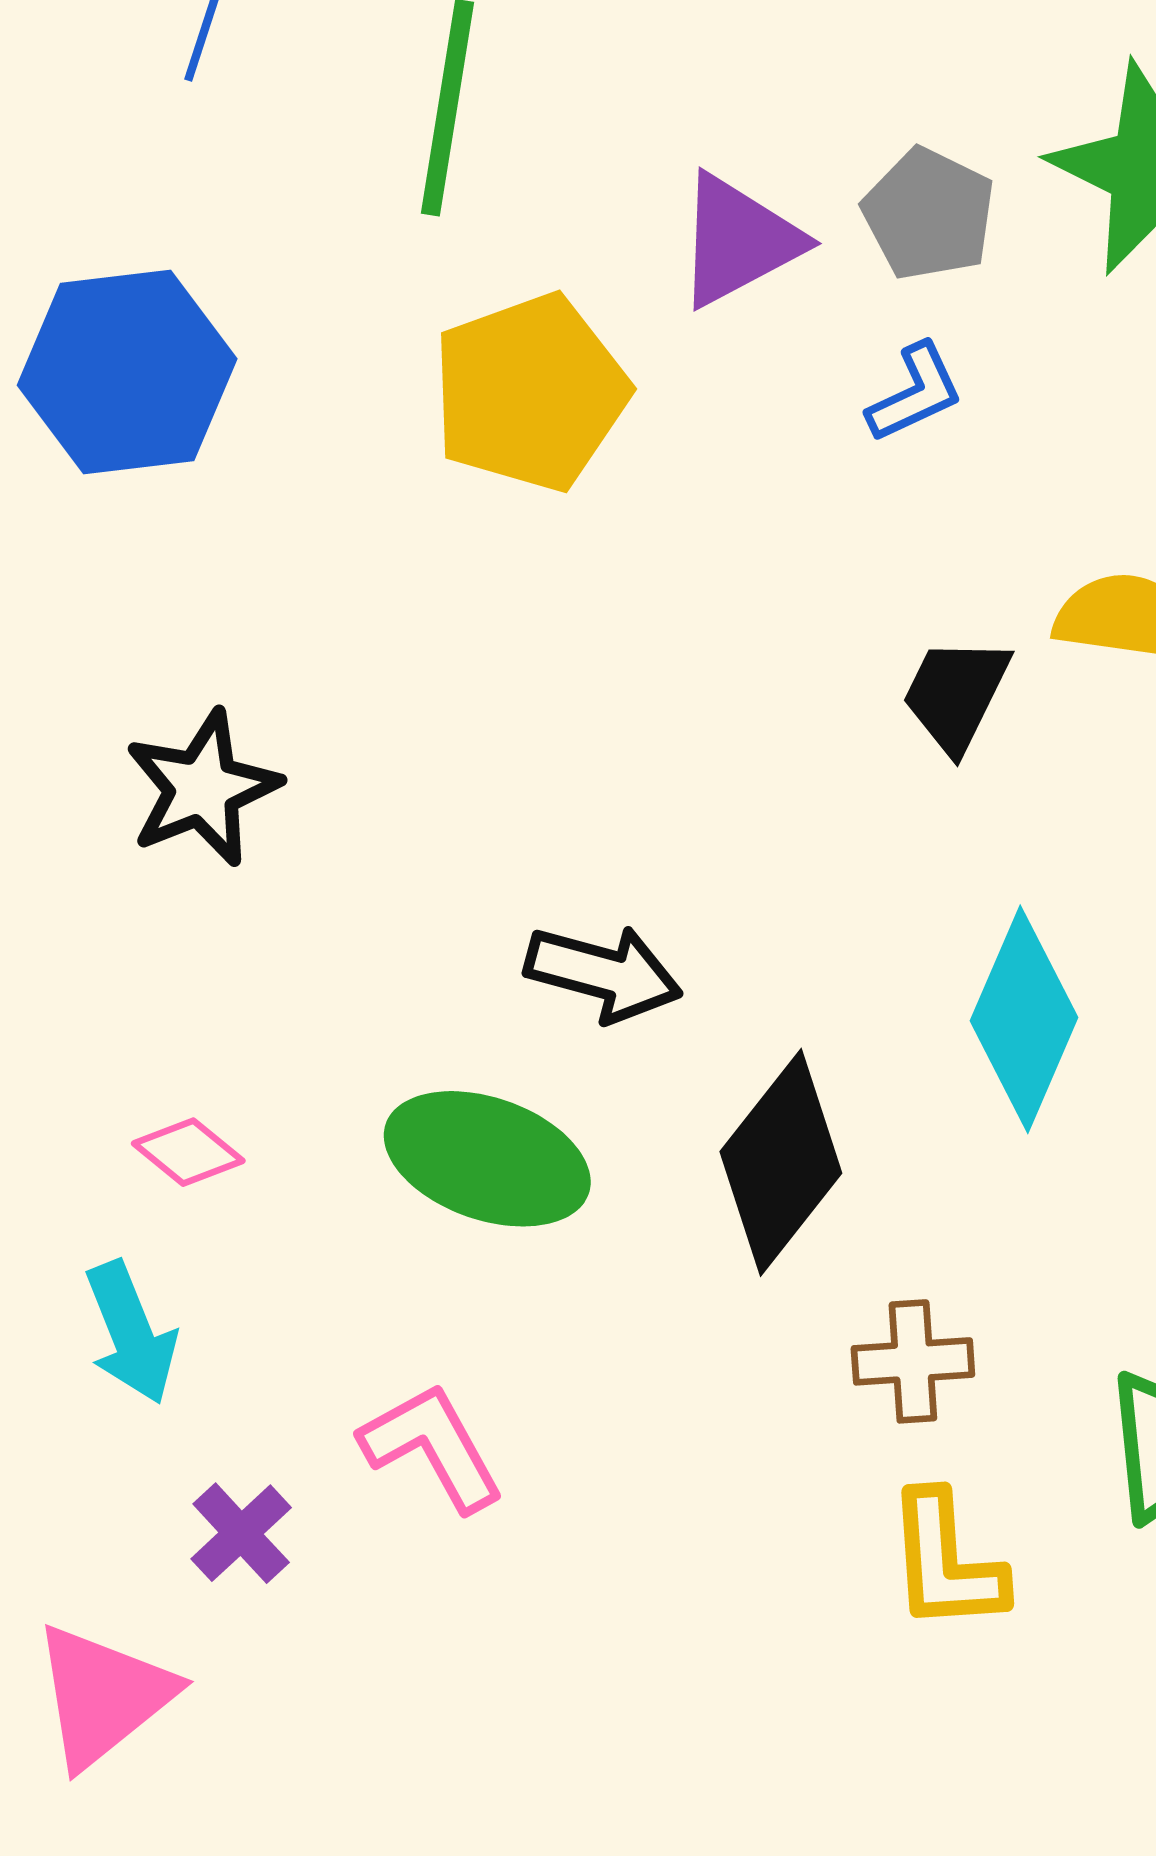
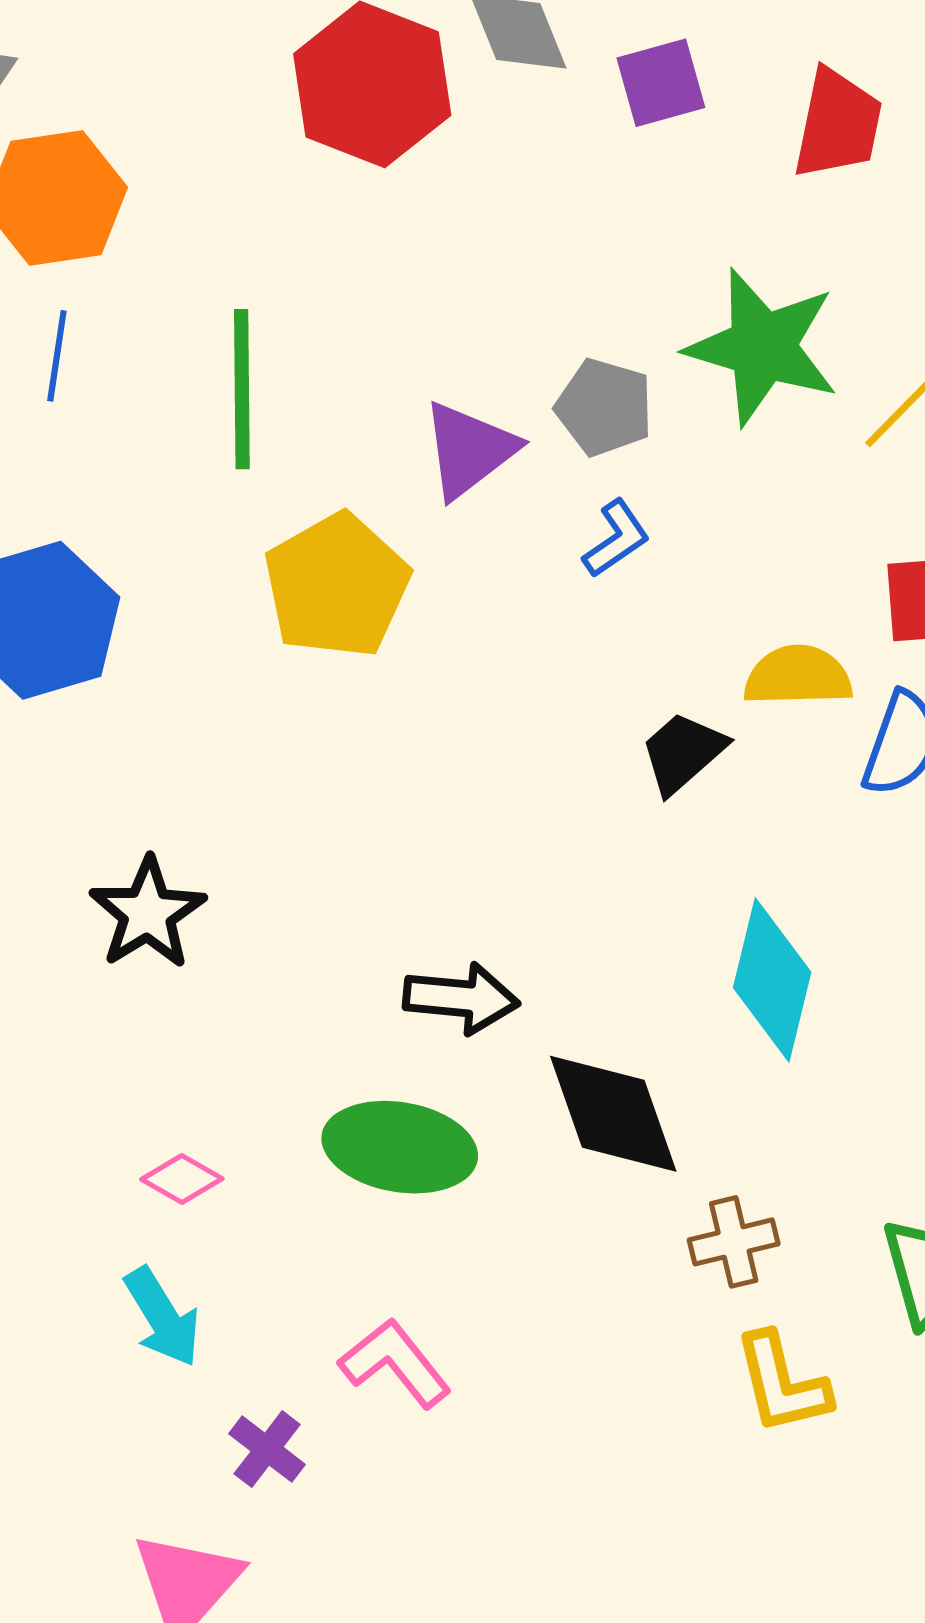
black trapezoid: (956, 694) -> (683, 753), turned 32
black diamond: (781, 1162) -> (613, 1114), turned -48

